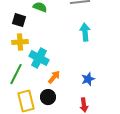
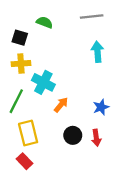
black circle: (48, 97) -> (73, 135), moved

